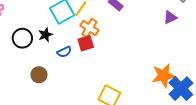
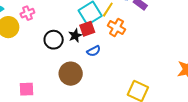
red square: (86, 43) -> (87, 29), moved
brown circle: (39, 75) -> (71, 74), size x1.5

